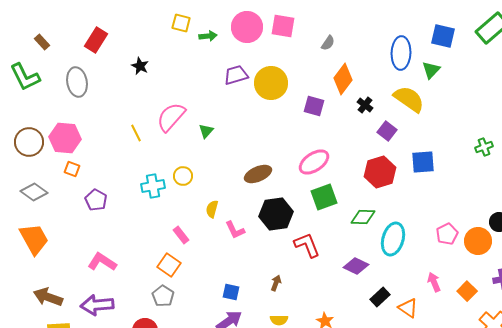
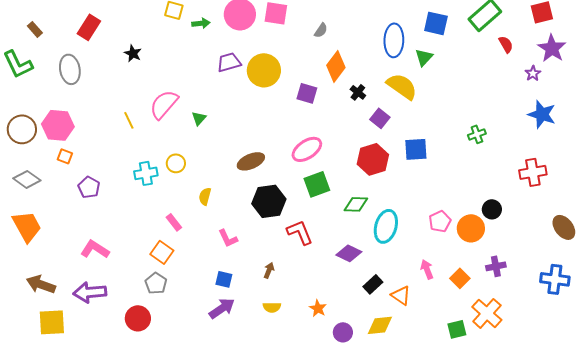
pink L-shape: (235, 230) -> (228, 238), moved

